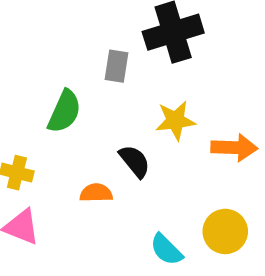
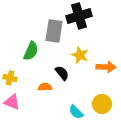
gray rectangle: (117, 66) -> (54, 31), size x1.6
yellow star: (175, 120) -> (80, 55), turned 30

